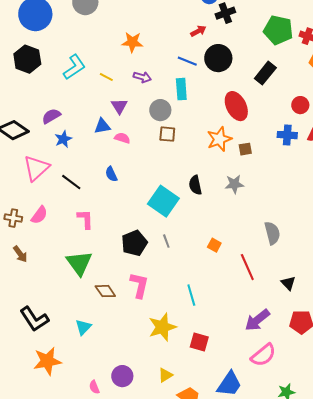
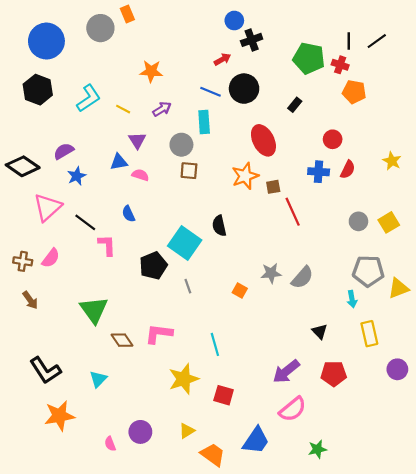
black rectangle: (265, 73) -> (295, 105), size x0.6
purple arrow: (142, 77) -> (162, 109), turned -48
gray star: (234, 184) -> (271, 273), moved
pink L-shape: (85, 219) -> (107, 245), moved
gray semicircle: (272, 233) -> (302, 278), turned 55
black pentagon: (134, 243) -> (153, 266), moved
red line: (247, 267) -> (293, 212), moved
pink L-shape: (139, 285) -> (159, 334), turned -96

